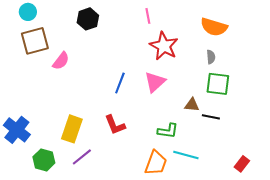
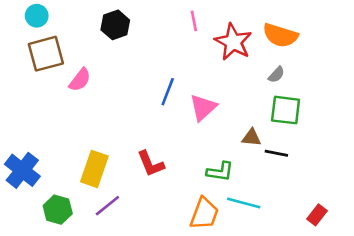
red star: (164, 46) -> (233, 42), moved
gray semicircle: (211, 57) -> (276, 75), turned 48
blue line: (120, 83) -> (168, 92), moved

